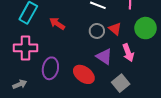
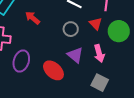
red triangle: (115, 29) -> (96, 24), moved
gray square: (121, 83) -> (100, 83), moved, turned -30

